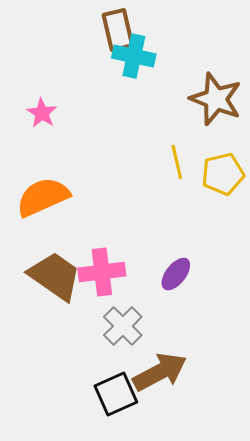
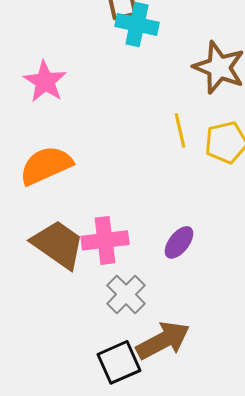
pink star: (42, 113) -> (45, 81), size x1.4

